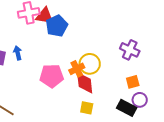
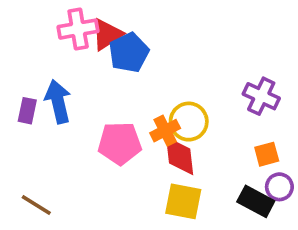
red triangle: (45, 16) -> (107, 34), turned -42
blue arrow: (18, 53) -> (58, 102), size x1.6
yellow square: (87, 108) -> (183, 201), size x1.5

